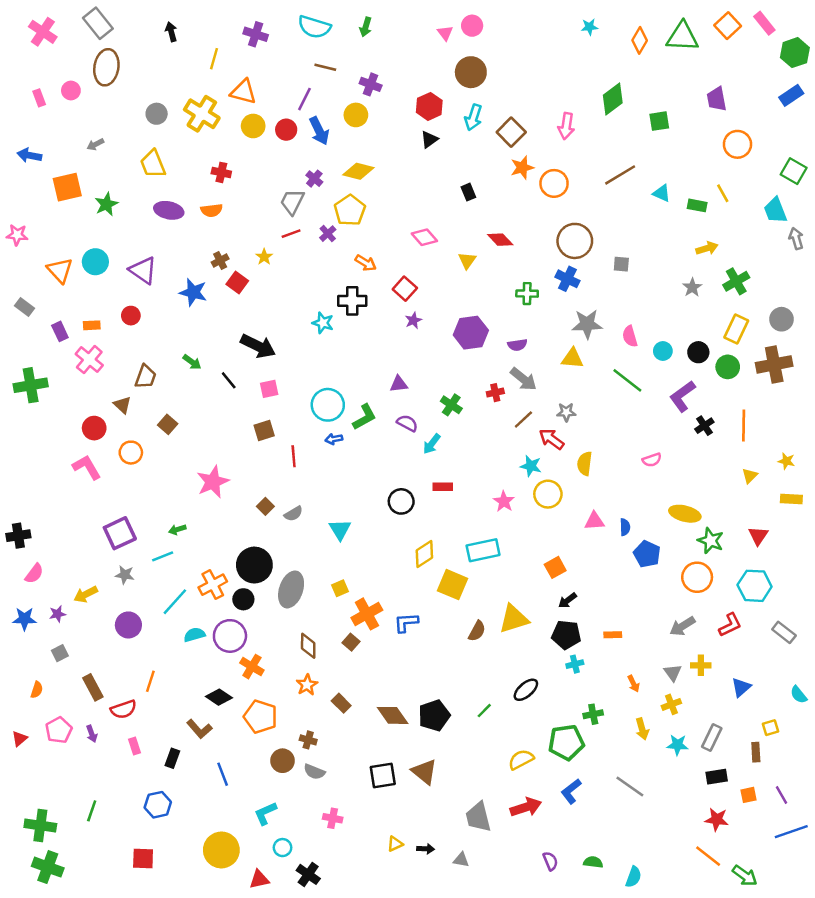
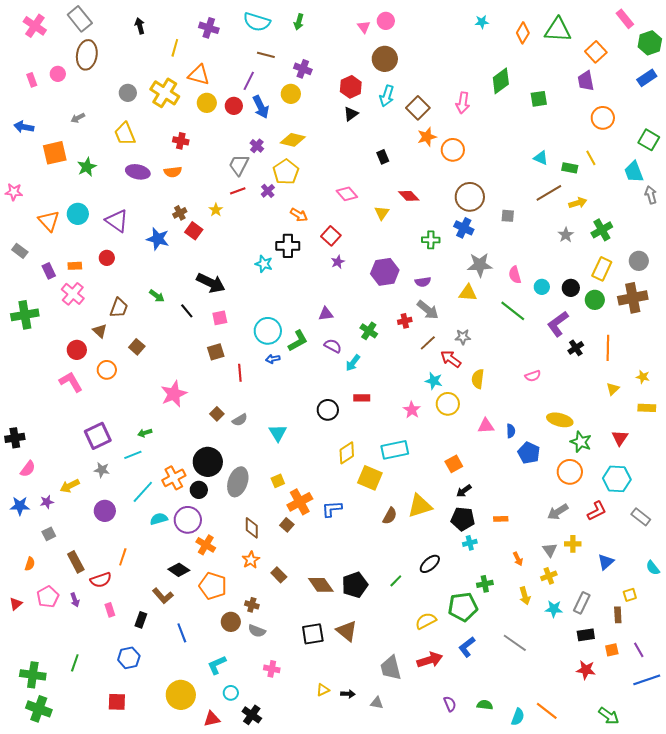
orange square: (728, 26) -> (596, 52), moved
brown line: (620, 175) -> (549, 193), moved
orange line: (708, 856) -> (547, 711), moved

